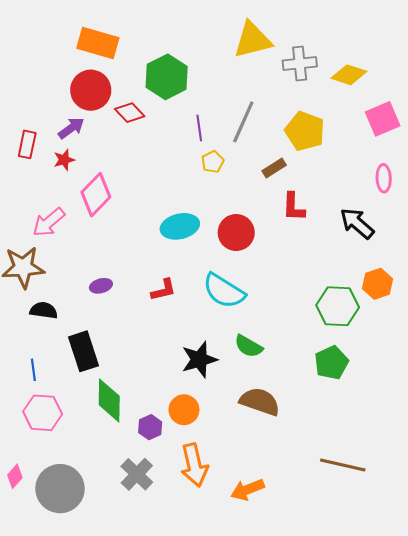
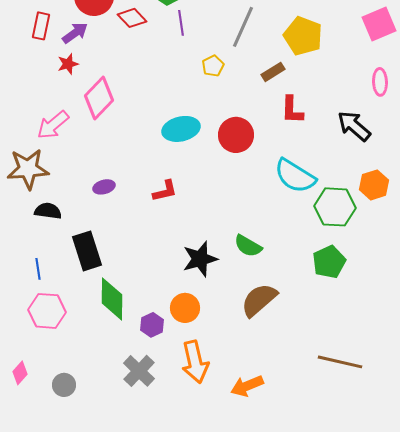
purple line: (199, 128) -> (181, 23), moved
red rectangle: (27, 144) -> (41, 26), moved
cyan semicircle: (224, 291) -> (295, 176), moved
brown semicircle: (260, 402) -> (259, 300), turned -60
gray circle: (60, 489) -> (64, 385), size x0.5

